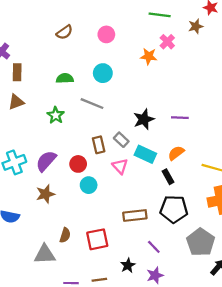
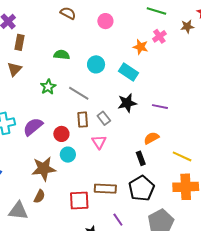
brown semicircle: (64, 32) -> (68, 13), turned -126
cyan circle: (103, 73) -> (96, 64), moved
brown triangle: (16, 102) -> (14, 69), turned -35
gray line: (92, 104) -> (79, 93), moved
cyan rectangle: (145, 154) -> (129, 72), moved
brown star: (45, 194) -> (44, 169), moved, size x1.4
black pentagon: (174, 209) -> (141, 188), turned 30
red square: (97, 239) -> (79, 201), moved

